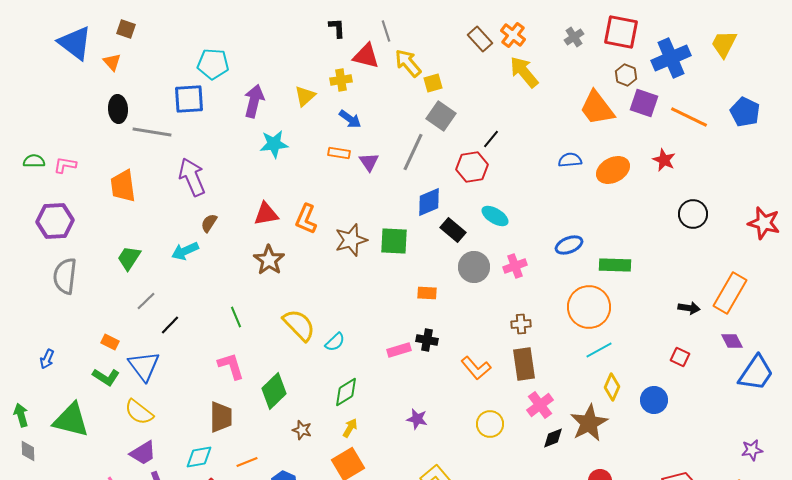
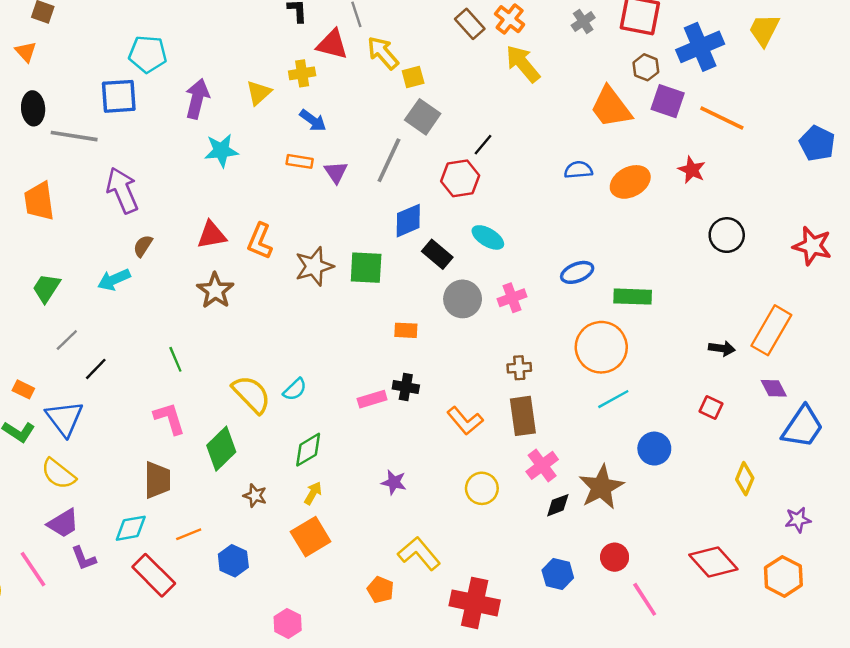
blue pentagon: (745, 112) -> (817, 143), moved
yellow semicircle: (299, 325) -> (251, 394), moved
yellow diamond: (612, 387) -> (745, 479), moved
blue circle: (654, 400) -> (654, 449), moved

